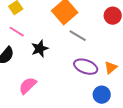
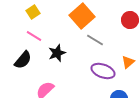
orange triangle: (111, 68) -> (128, 62), moved

